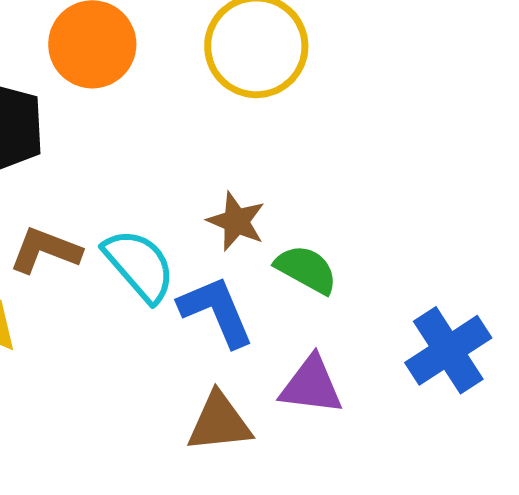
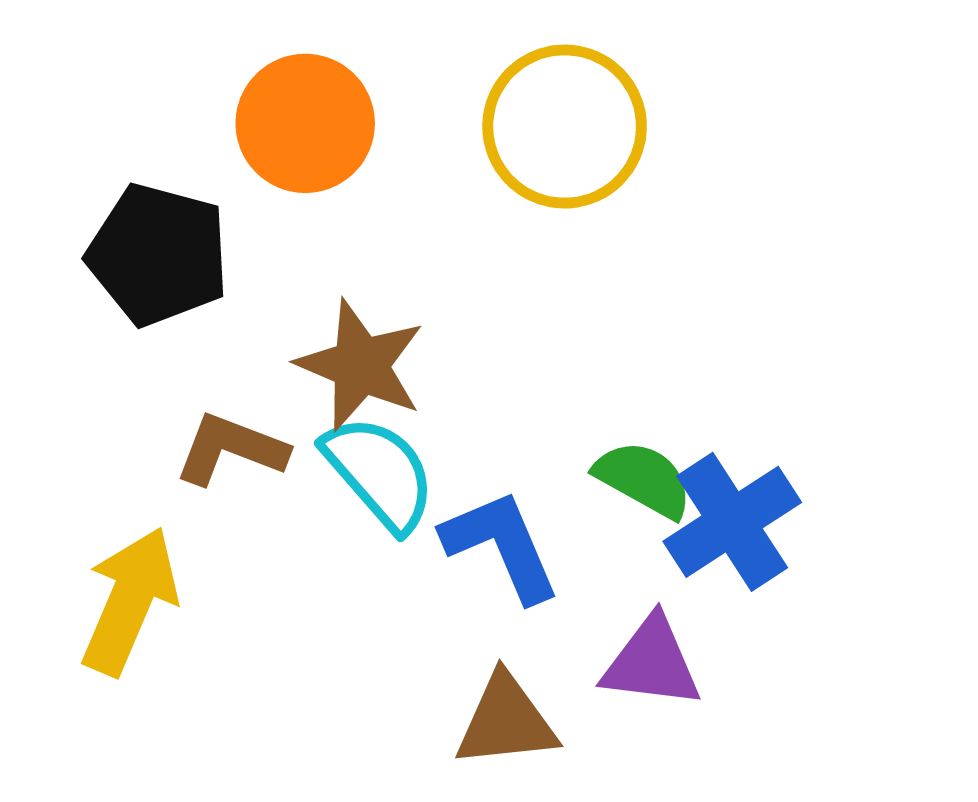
brown star: (236, 221) -> (361, 365), moved, size x1.4
blue cross: (448, 350) -> (732, 522), moved

